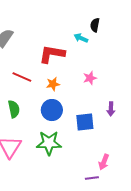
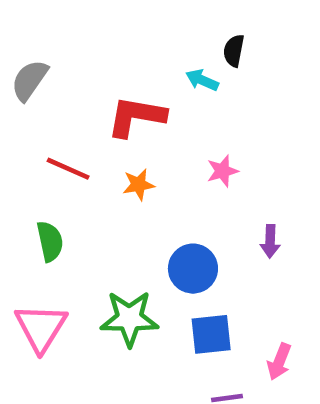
blue circle: (52, 110) -> (193, 269), moved
blue square: (85, 122) -> (211, 334), moved
pink arrow: (104, 162) -> (279, 362), moved

